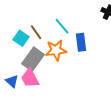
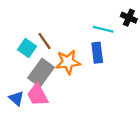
cyan line: (62, 26) -> (103, 29), moved, turned -36

